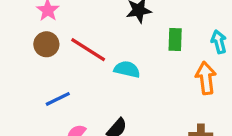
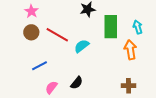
green rectangle: (175, 40) -> (111, 27), size x1.6
cyan semicircle: (127, 69) -> (82, 46), turned -49

